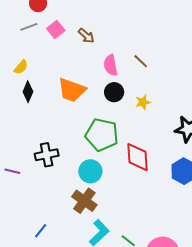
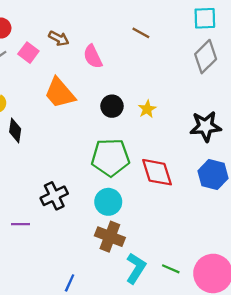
brown arrow: (86, 36) -> (59, 38), moved
brown line: (141, 61) -> (141, 33), moved
pink semicircle: (111, 65) -> (93, 57), moved
orange trapezoid: (72, 90) -> (60, 93), moved, turned 44

